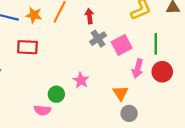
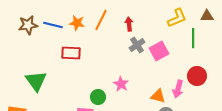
green line: (156, 44) -> (193, 38), moved
pink arrow: (138, 69) -> (178, 89), moved
orange triangle: (121, 93) -> (158, 96), turned -42

